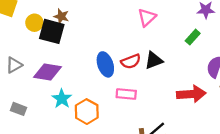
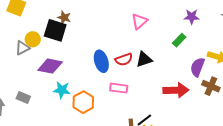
yellow circle: (34, 23) -> (33, 39), moved
gray triangle: (14, 65) -> (22, 48), moved
cyan star: (62, 99) -> (62, 90), turned -30

